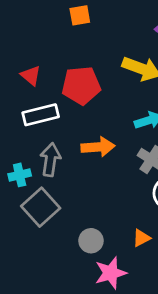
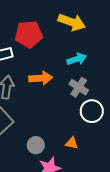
orange triangle: (141, 238) -> (72, 143), turned 40

